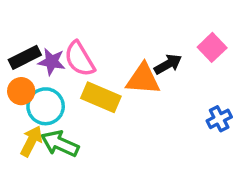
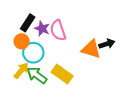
black rectangle: (25, 57) -> (28, 23), turned -42
yellow rectangle: (101, 97) -> (62, 74), moved

